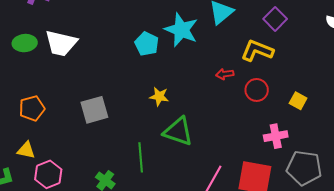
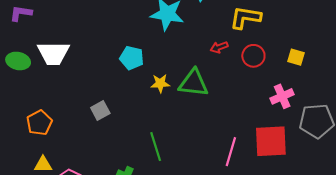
green ellipse: (25, 43) -> (18, 61), turned 30
cyan pentagon: (147, 44) -> (132, 58), moved
gray square: (94, 110) -> (100, 111), size x0.7
green triangle: (178, 131) -> (194, 83), moved

